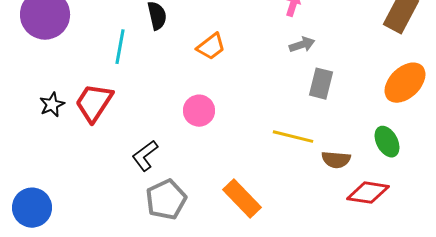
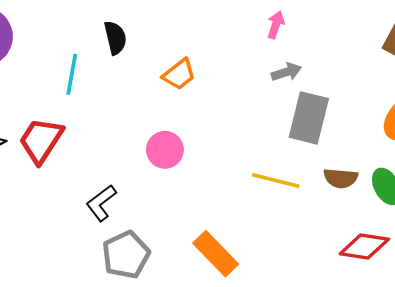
gray rectangle: (321, 84) -> (309, 118), size x1.4
brown semicircle: (336, 160) -> (341, 178), moved

